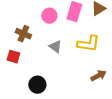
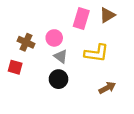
pink circle: (49, 16) -> (54, 38), moved
black circle: (37, 85) -> (59, 79), moved

